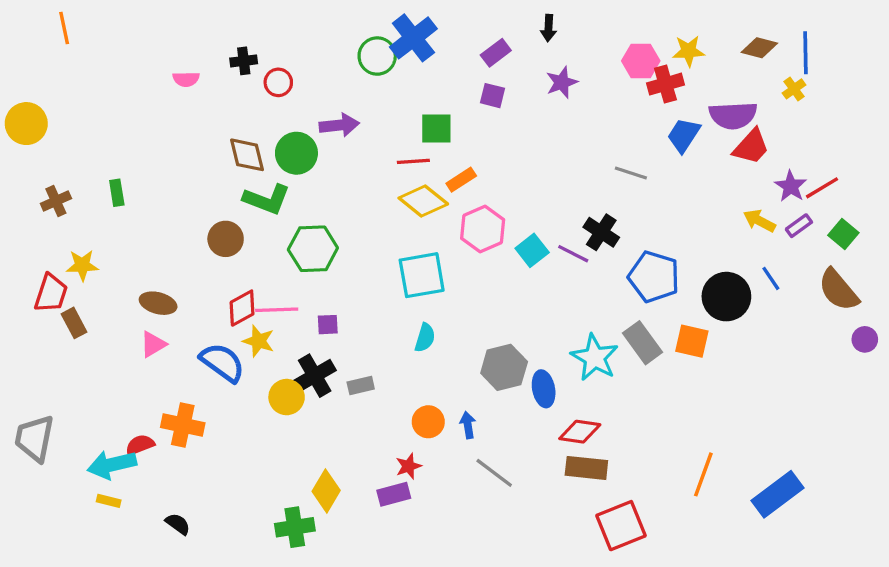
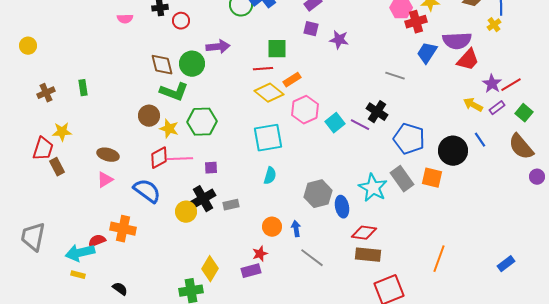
purple star: (562, 82) -> (339, 40), moved, turned 30
yellow circle: (26, 124) -> (28, 46), size x0.7
yellow star: (259, 341) -> (169, 129), moved
blue rectangle: (778, 494) -> (506, 264), moved, size x0.6

